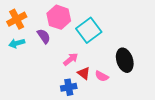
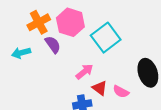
orange cross: (17, 19) -> (39, 22), moved

